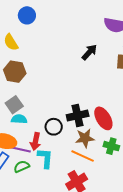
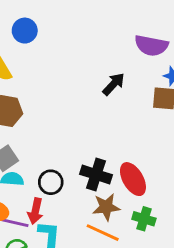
black cross: (78, 115) -> (96, 175), turned 30
black circle: (54, 127) -> (51, 182), moved

